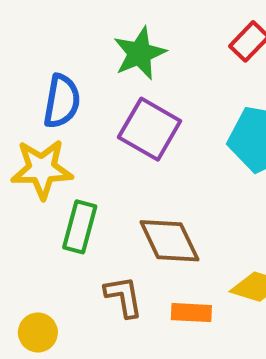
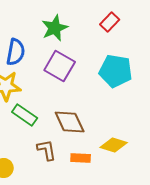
green rectangle: (80, 227) -> (25, 115), turned -70

